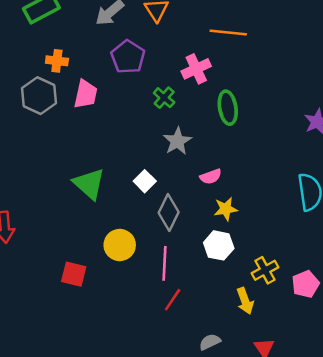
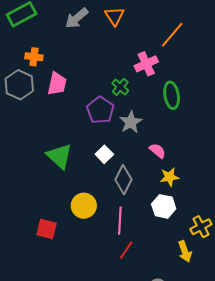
orange line: (228, 32) -> (172, 35), turned -56
purple pentagon: (128, 57) -> (100, 110), moved
pink semicircle: (211, 176) -> (158, 151), turned -120

